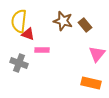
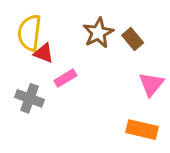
brown star: (63, 21) -> (98, 33), turned 30
pink rectangle: (42, 50) -> (65, 78), turned -32

